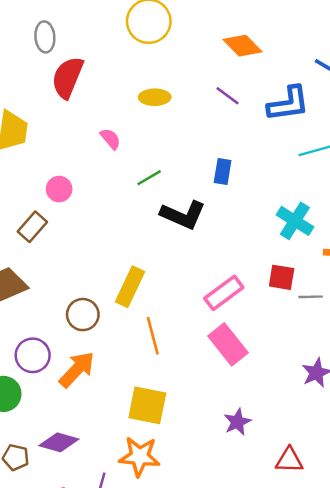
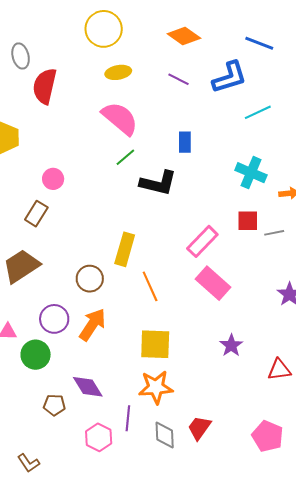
yellow ellipse: (155, 97) -> (118, 72), moved
pink semicircle: (110, 139) -> (120, 118), moved, size x2.0
purple diamond: (59, 442) -> (88, 387), turned 52

